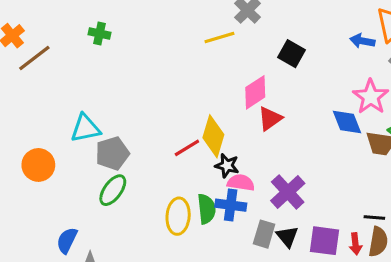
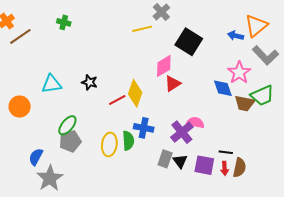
black square: (291, 54) -> (189, 42), size x1.5
gray pentagon: (112, 153) -> (70, 141), moved
black star: (227, 166) -> (89, 82), moved
pink semicircle: (241, 183) -> (195, 123), moved
blue cross: (231, 205) -> (144, 128), moved
black line: (374, 218) -> (226, 152), moved

